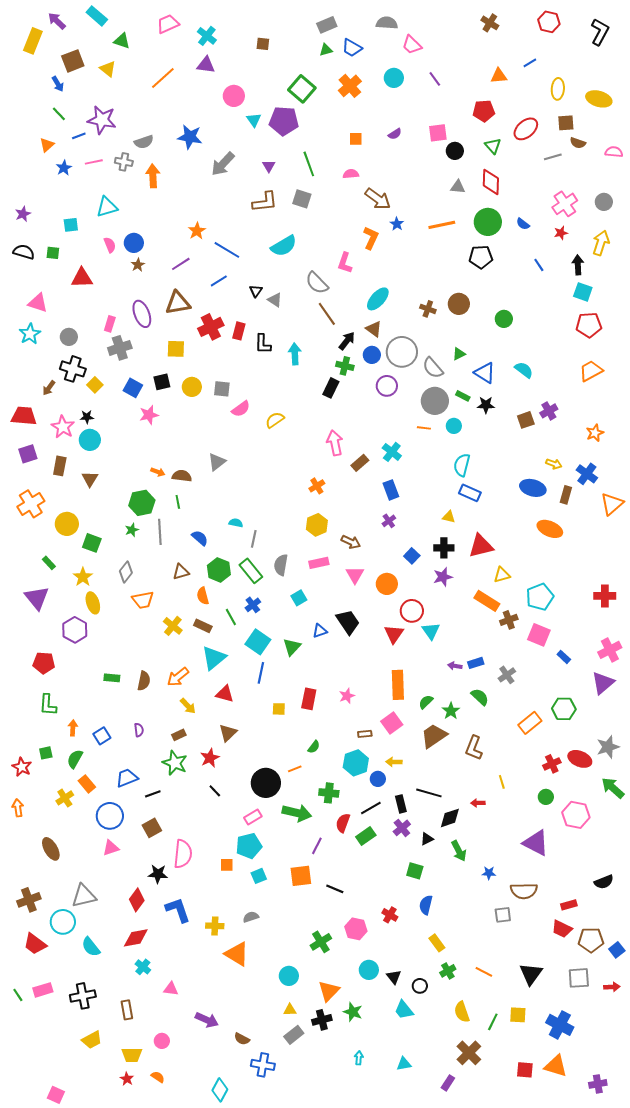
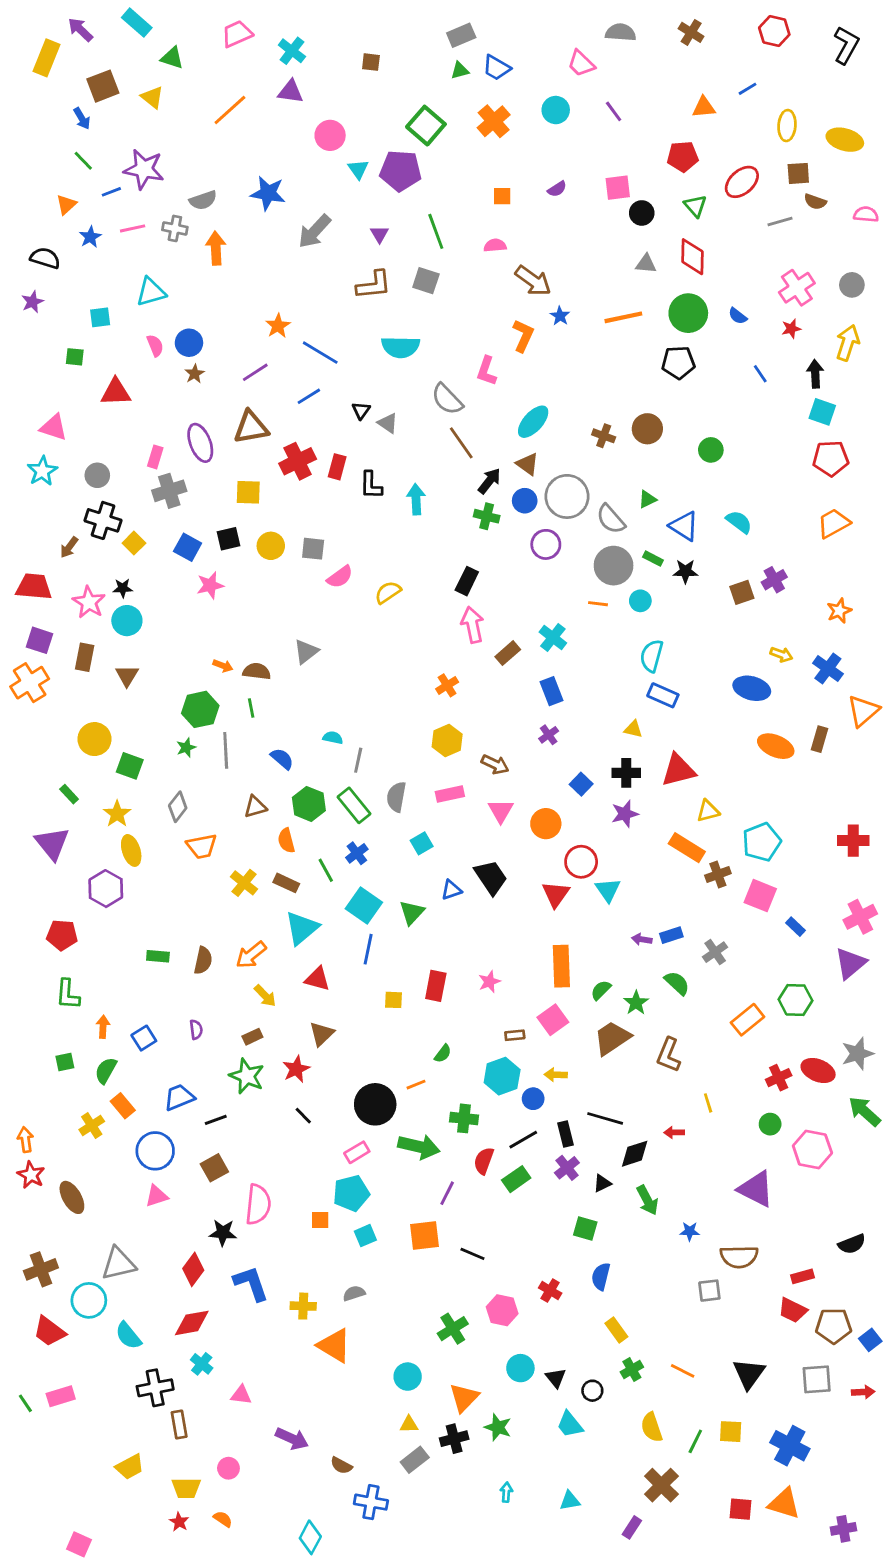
gray semicircle: (387, 23) -> (621, 32), moved
cyan semicircle: (284, 246) -> (401, 347), turned 32
black semicircle: (24, 252) -> (45, 258), moved
black rectangle: (331, 388) -> (467, 581), moved
purple square: (28, 454) -> (39, 640), turned 36
brown rectangle: (566, 495) -> (819, 739), moved
orange cross: (31, 504) -> (30, 683), moved
red star: (22, 767) -> (31, 1175), moved
black cross: (83, 996) -> (155, 1388), moved

